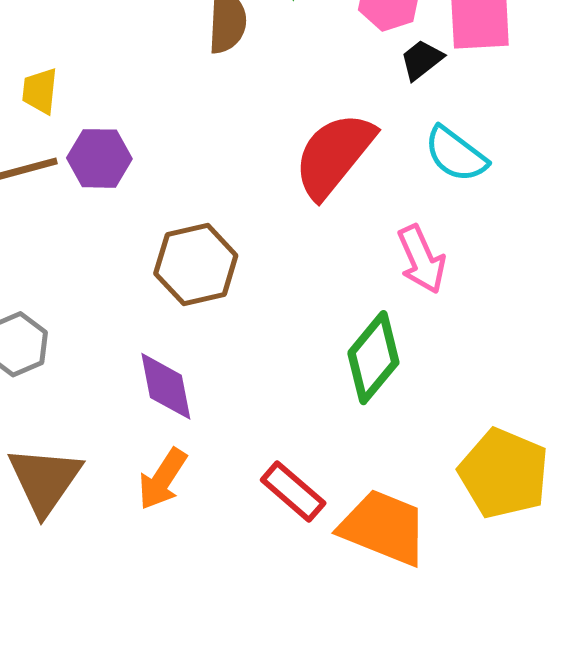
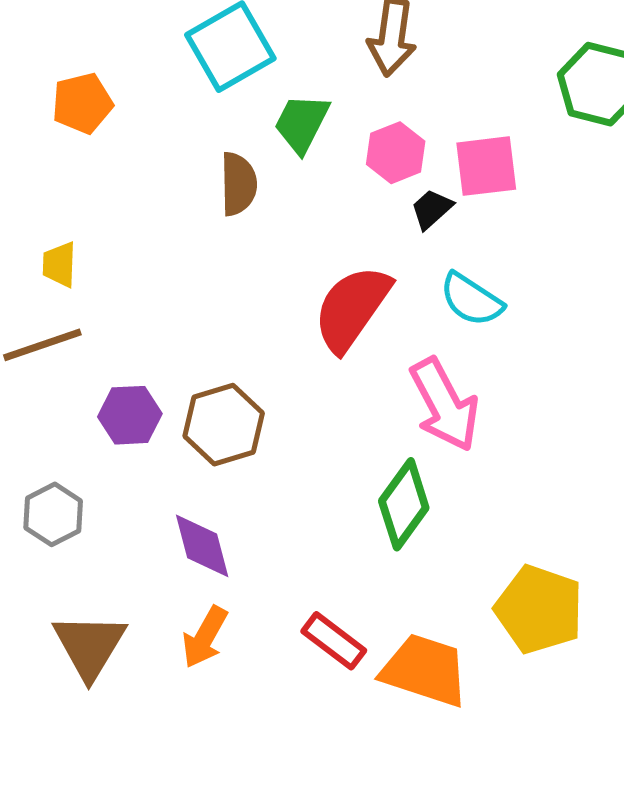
purple hexagon: (99, 158) -> (130, 415), moved
pink arrow: (421, 259) -> (444, 405), size x1.4

